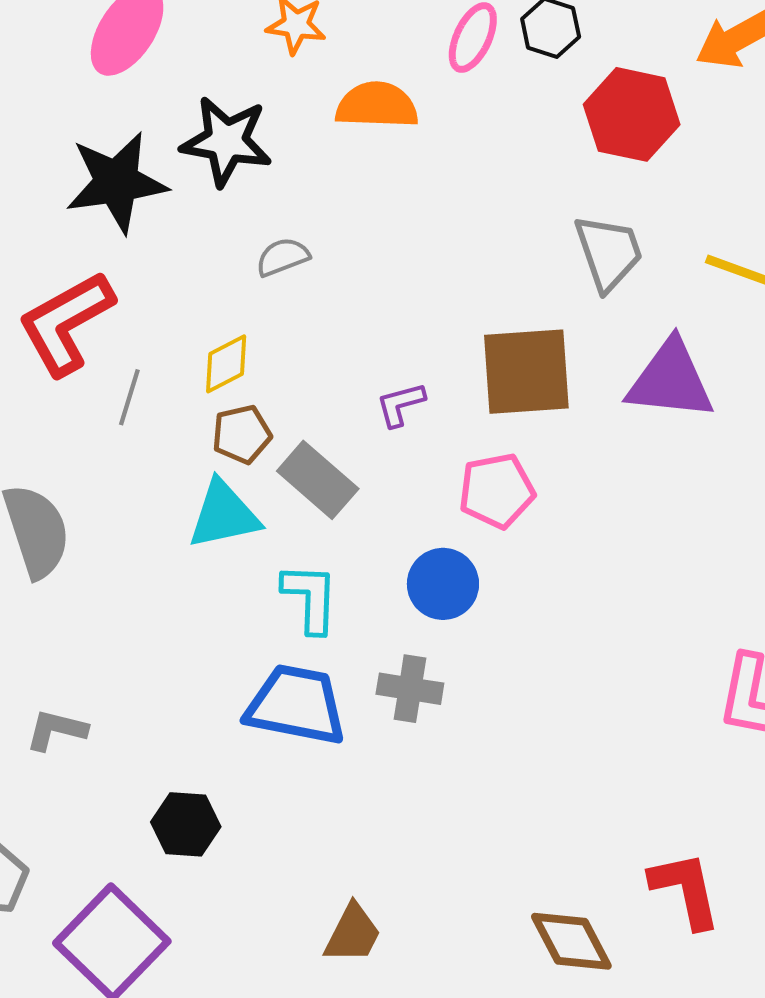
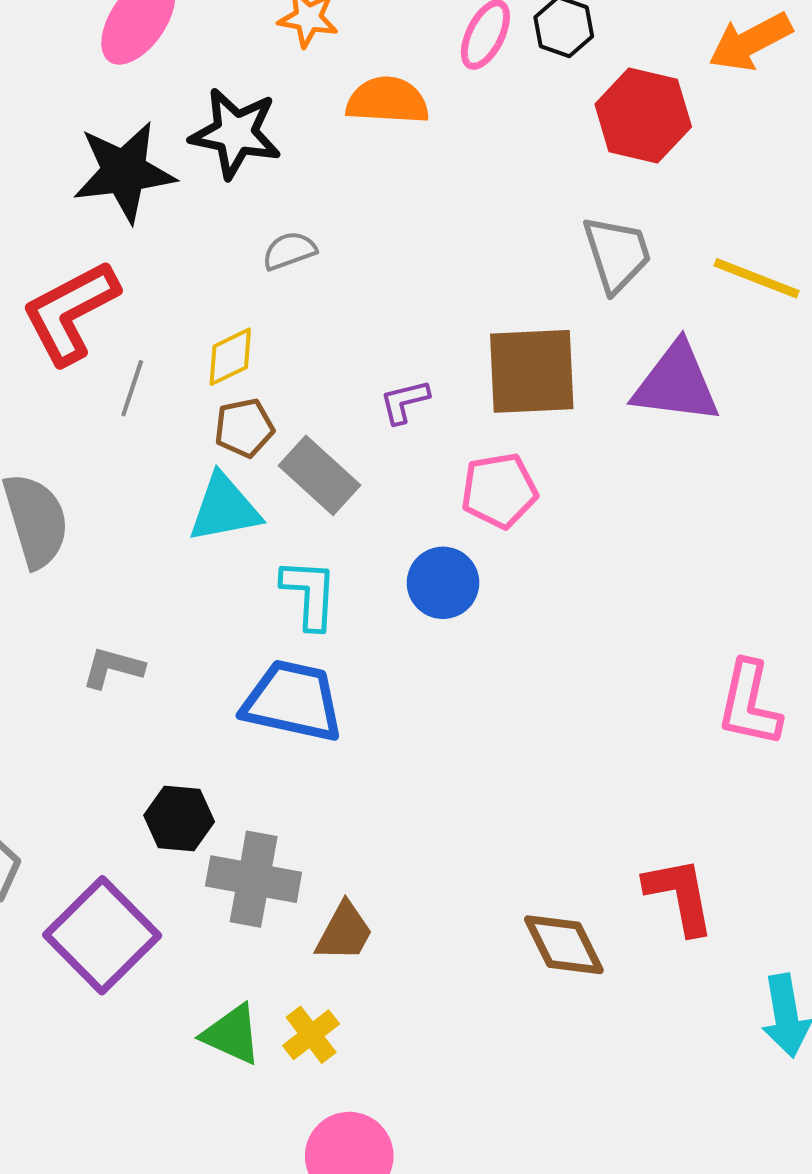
gray cross: (410, 689) -> (254, 879), moved, size x1.4
gray L-shape: (56, 730) -> (113, 668), moved

